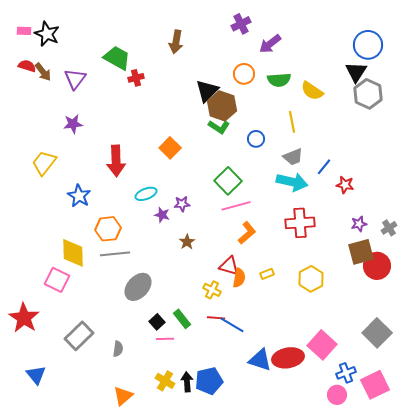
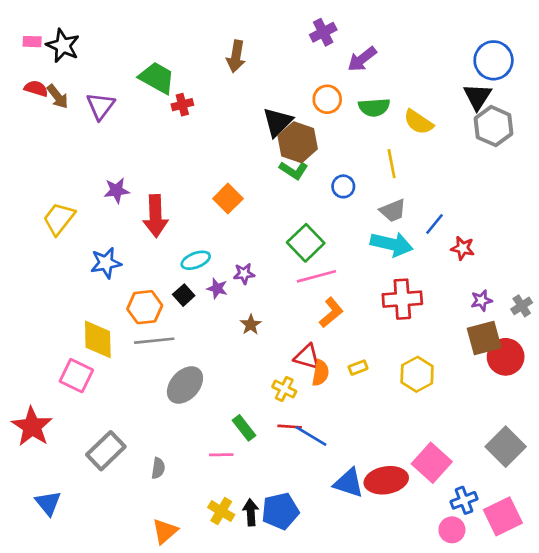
purple star: (73, 124) -> (117, 190), moved
blue star: (79, 196) -> (106, 263), turned 30
black square: (157, 322) -> (184, 295), moved

